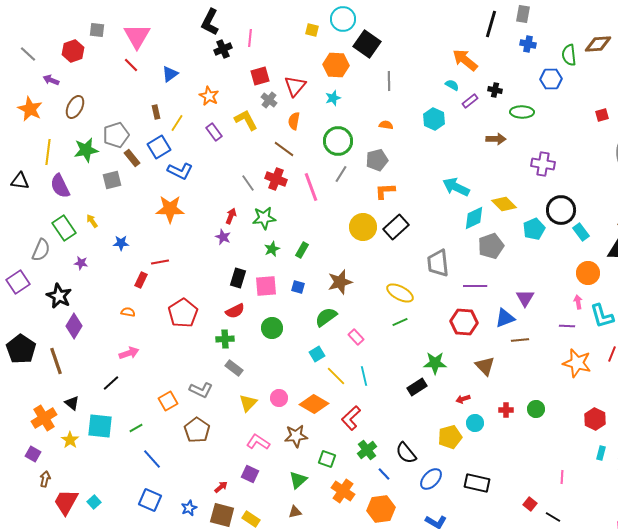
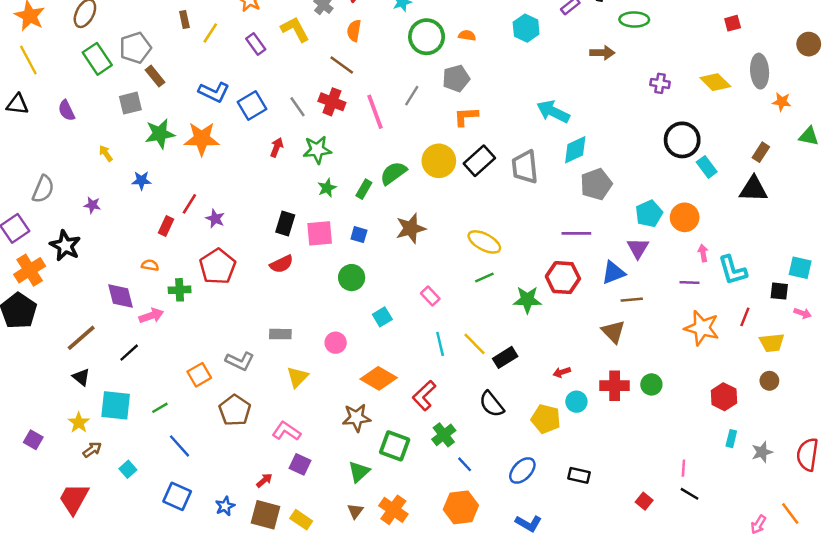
green circle: (338, 141) -> (427, 37), moved
blue square: (159, 147) -> (252, 106), moved
green star: (86, 150) -> (160, 134), moved
yellow line: (48, 152) -> (28, 60), moved, turned -35
purple cross: (543, 164) -> (660, 83), size x0.7
purple semicircle: (60, 186) -> (66, 110), size x0.7
yellow diamond: (504, 204) -> (715, 82), moved
green rectangle: (64, 228) -> (97, 59), moved
cyan pentagon: (534, 229) -> (649, 214), moved
purple star: (223, 237) -> (215, 219), moved
red line: (160, 262) -> (189, 204), turned -48
gray trapezoid: (438, 263) -> (525, 167), moved
orange circle: (588, 273) -> (685, 217), moved
green semicircle: (326, 317) -> (393, 173), moved
purple diamond: (74, 326) -> (121, 296), moved, turned -45
green circle: (272, 328) -> (352, 278), moved
green cross: (225, 339) -> (180, 290), moved
brown line: (56, 361) -> (81, 338), moved, turned 68
green star: (435, 363) -> (527, 300), moved
brown triangle: (485, 366) -> (613, 332), moved
gray rectangle: (234, 368) -> (280, 334), turned -36
yellow line: (336, 376) -> (474, 344), moved
pink circle: (279, 398) -> (336, 343), moved
red cross: (506, 410) -> (615, 386), size x1.6
orange cross: (44, 418) -> (30, 270), moved
yellow pentagon: (450, 437) -> (546, 419), turned 30
pink L-shape: (258, 442) -> (286, 431), moved
black semicircle: (406, 453) -> (492, 404), moved
green square: (327, 459) -> (395, 446), size x1.4
brown arrow: (45, 479) -> (92, 450), moved, turned 42
black rectangle: (477, 483) -> (579, 475), size x0.7
orange cross: (343, 491) -> (393, 510), moved
cyan square: (94, 502) -> (128, 469), moved
brown triangle: (295, 512) -> (355, 511), turned -40
black line: (553, 517) -> (690, 494), moved

